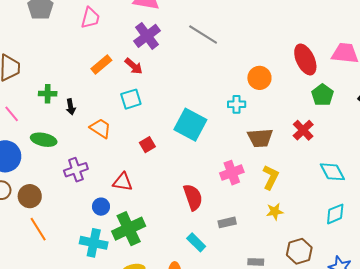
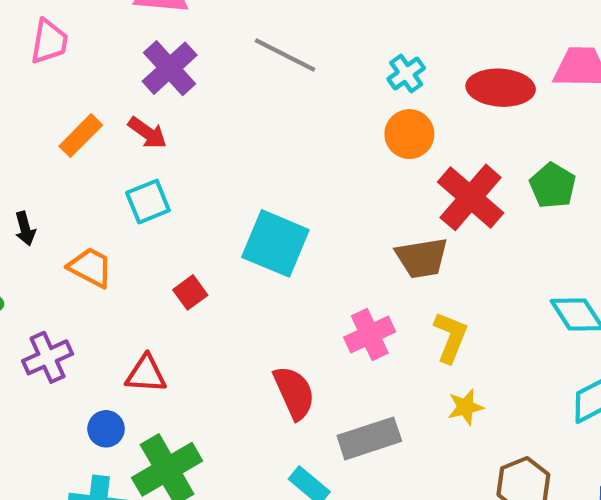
red ellipse: (305, 59) -> (501, 88), turned -56
green pentagon: (322, 95) -> (553, 186), moved
cyan cross: (237, 104) -> (406, 74), moved, turned -30
red cross: (303, 130) -> (471, 197), moved, size x1.5
gray rectangle: (227, 222) -> (369, 438), size x1.6

